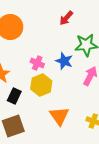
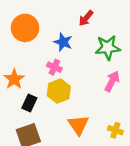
blue star: (64, 61) -> (63, 42), moved

